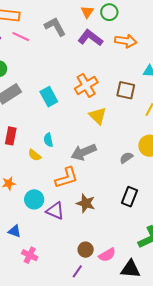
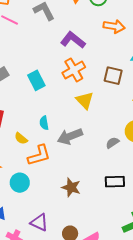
purple L-shape: (90, 38) -> (73, 40), moved
cyan semicircle: (48, 140) -> (44, 123), moved
orange L-shape: (67, 178) -> (39, 155), moved
black rectangle: (130, 197) -> (115, 182), turned 66
purple triangle: (55, 211) -> (39, 222), moved

